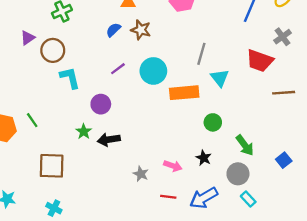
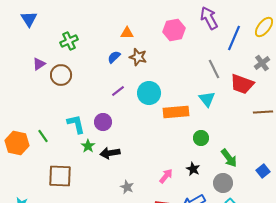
gray line: (201, 54) -> (214, 69), moved, turned -42
cyan L-shape: (70, 78) -> (76, 124), moved
pink arrow: (173, 166) -> (166, 176), turned -70
gray star: (141, 174) -> (127, 187), moved

